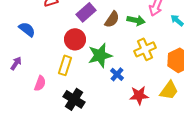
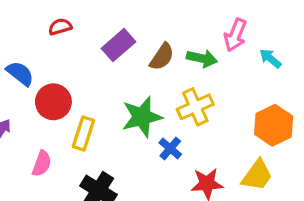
red circle: (75, 39) -> (53, 102), moved
yellow cross: (145, 49) -> (195, 107), moved

